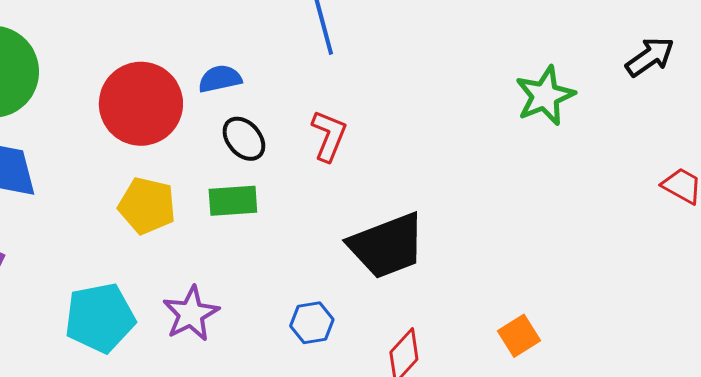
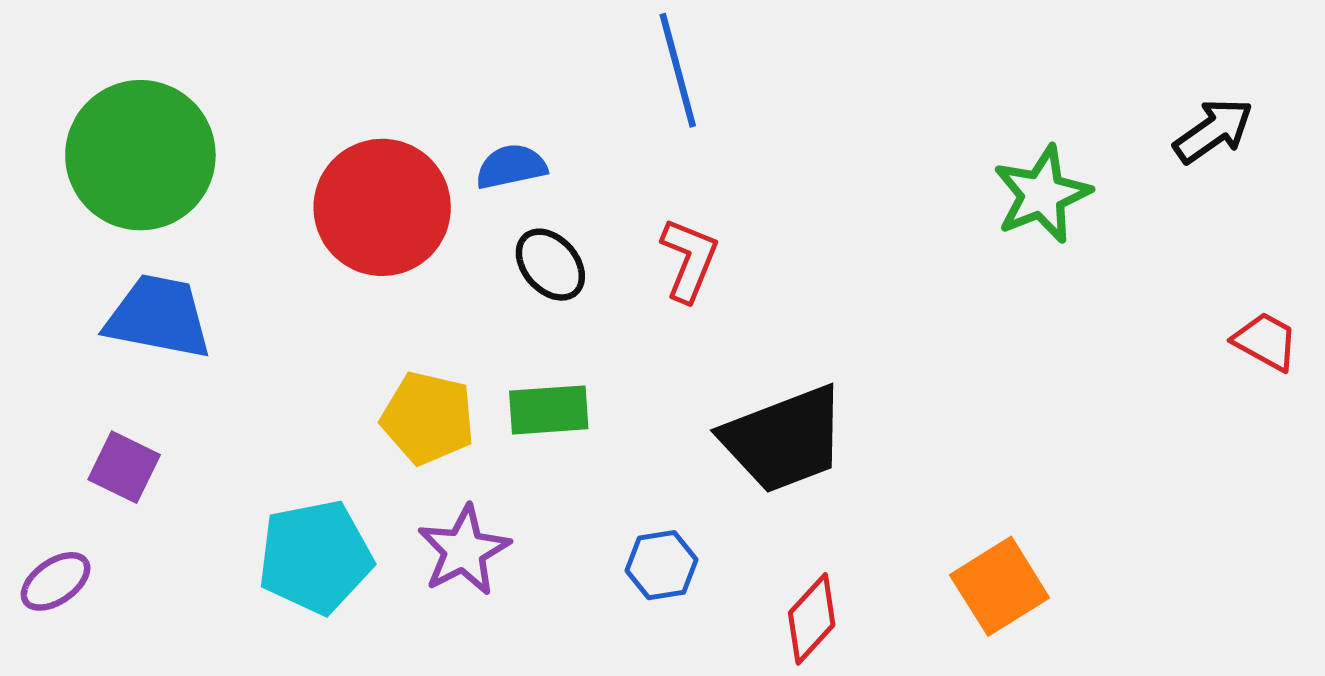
green rectangle: (233, 201) -> (549, 410), moved
yellow pentagon: (147, 206) -> (428, 418), moved
orange square: (519, 336) -> (1000, 586), size x1.4

